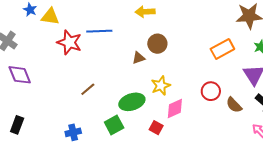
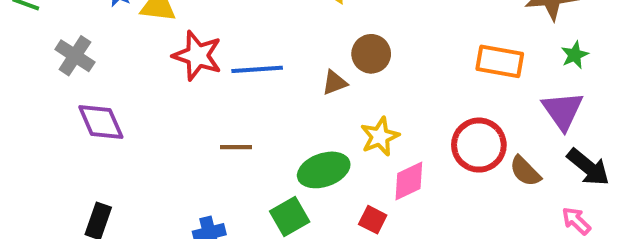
blue line: (99, 31) -> (257, 69), moved
orange rectangle: (222, 49) -> (500, 61), turned 40
brown line: (88, 89) -> (236, 147), turned 42
red circle: (211, 91) -> (479, 145), size x1.4

